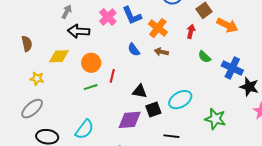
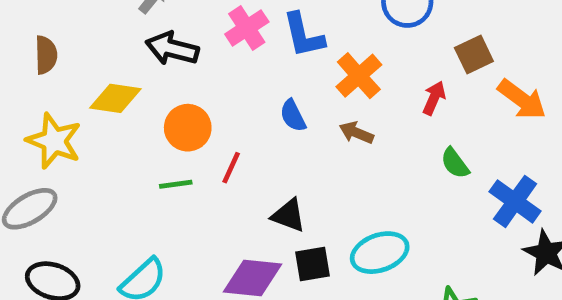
yellow star: (37, 79) -> (54, 141), size x1.6

